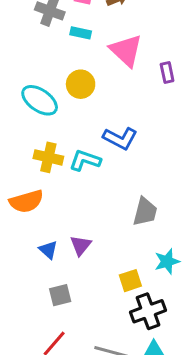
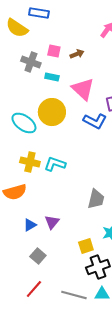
yellow circle: (81, 84) -> (52, 112), size x1.4
blue L-shape: (120, 138) -> (95, 121), moved
blue triangle: (48, 250) -> (30, 225), turned 48
gray square: (60, 295) -> (38, 256), turned -35

